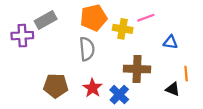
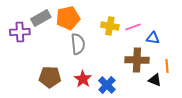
orange pentagon: (94, 18) -> (68, 18), moved
pink line: (146, 18) -> (133, 27), moved
brown cross: (137, 69) -> (137, 60), moved

